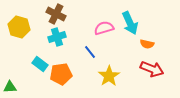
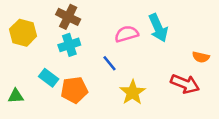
orange semicircle: (147, 44) -> (201, 57), moved
green triangle: (10, 87) -> (16, 96), moved

